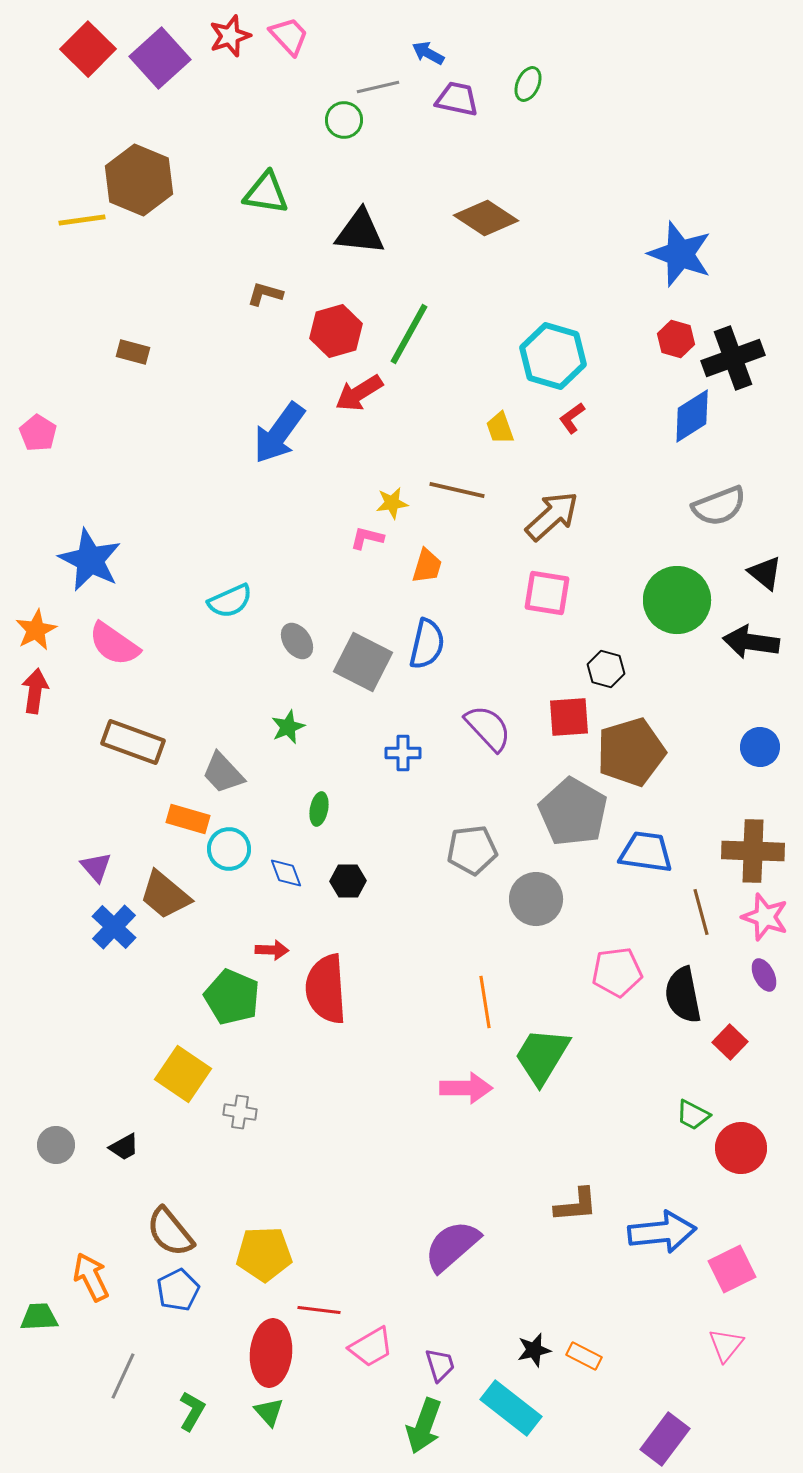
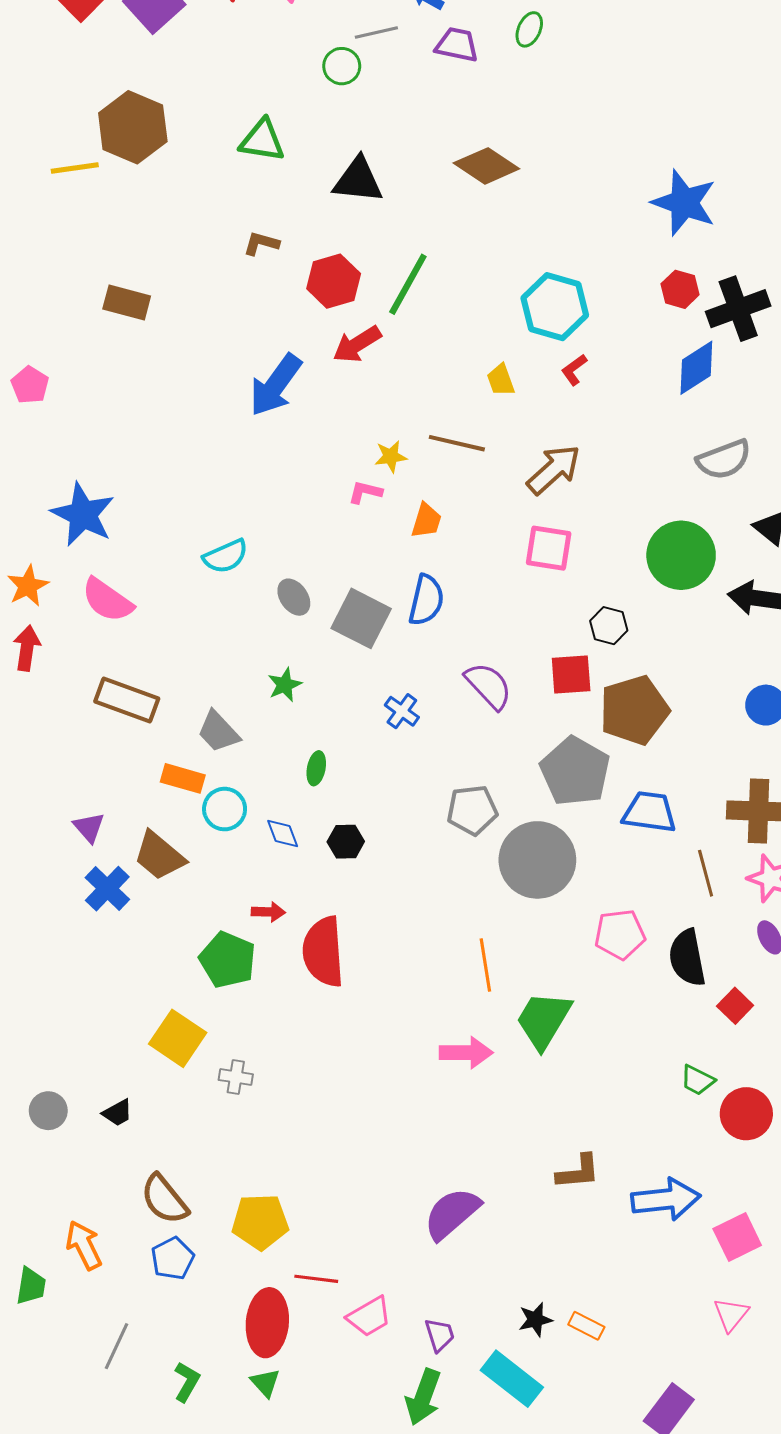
brown rectangle: (133, 352) -> (127, 303), size x1.4
blue cross: (403, 753) -> (402, 711), turned 36
gray circle: (536, 899) -> (537, 860), size x1.4
green trapezoid: (39, 1317) -> (31, 1286), turned 102

